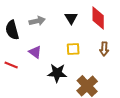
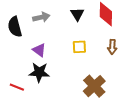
red line: (11, 65) -> (17, 87), moved
black star: (57, 73) -> (39, 72), moved

